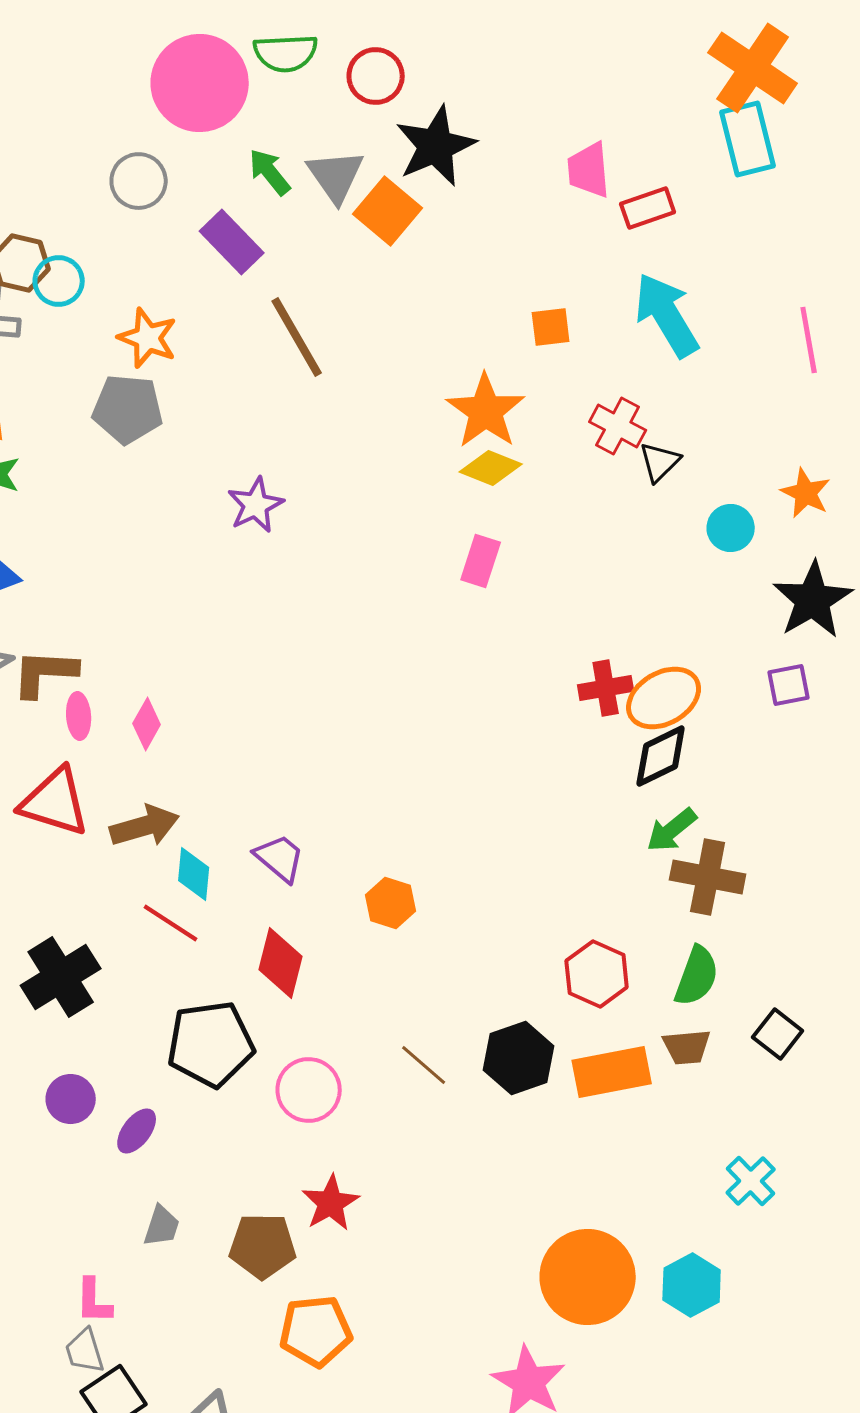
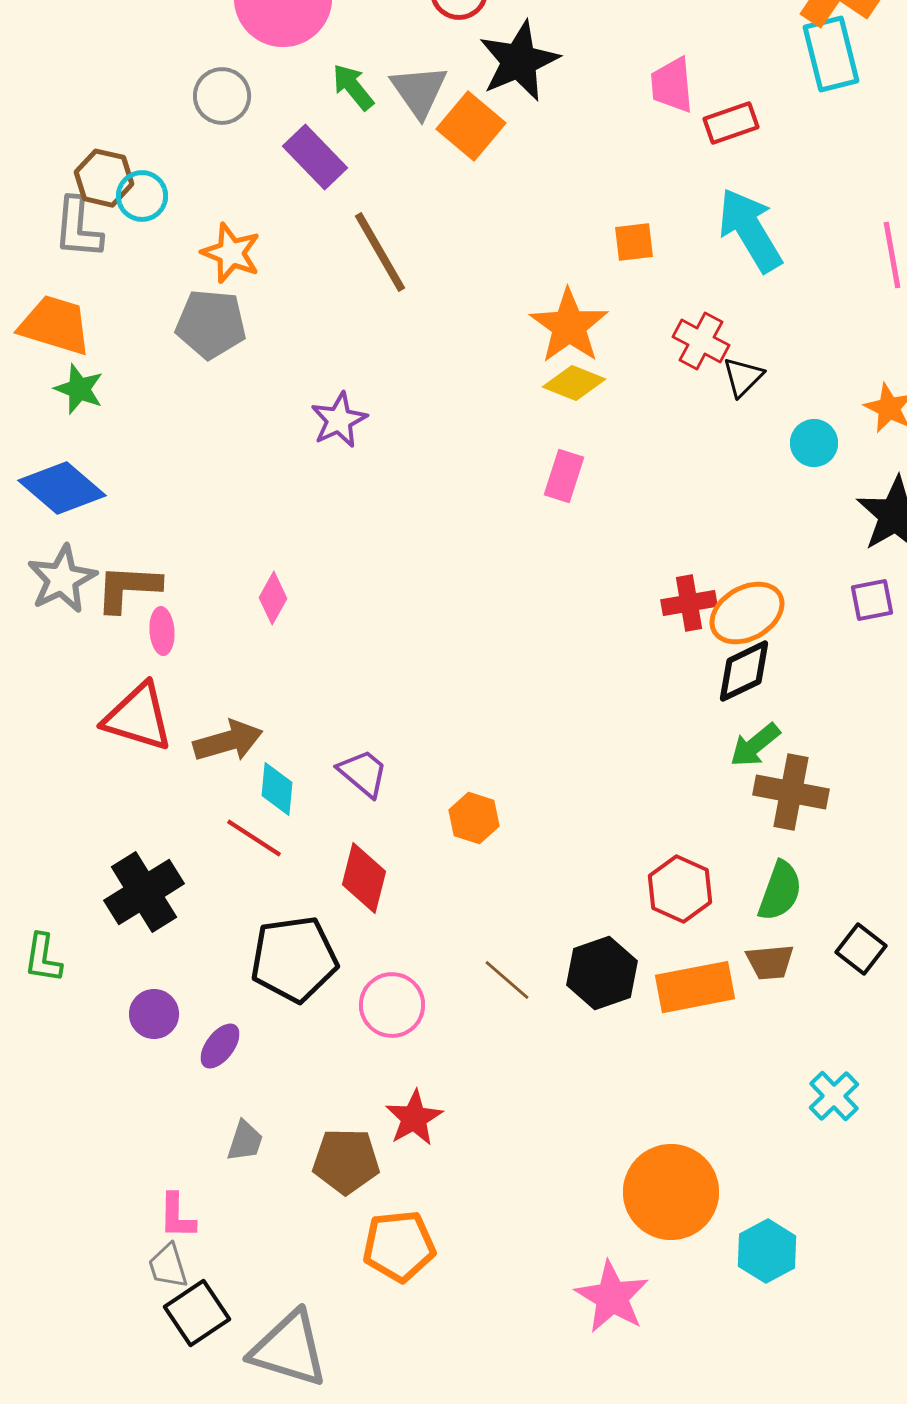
pink diamond: (147, 724) -> (273, 598), moved
cyan hexagon: (692, 1285) -> (767, 1251), moved

